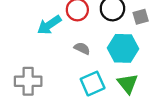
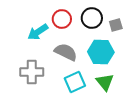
gray semicircle: (82, 48) -> (66, 52), size x1.6
gray cross: (28, 81) -> (32, 72), moved

